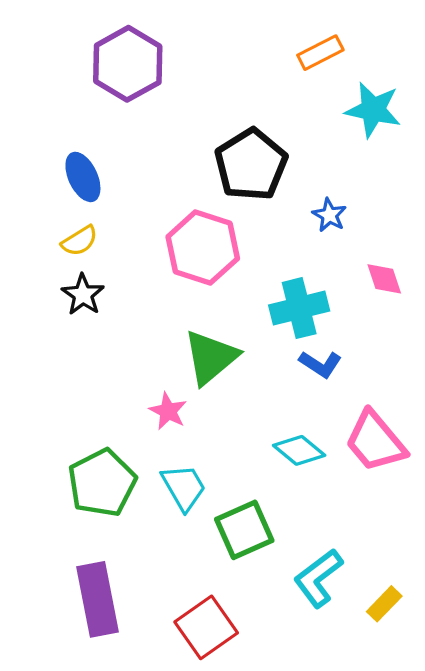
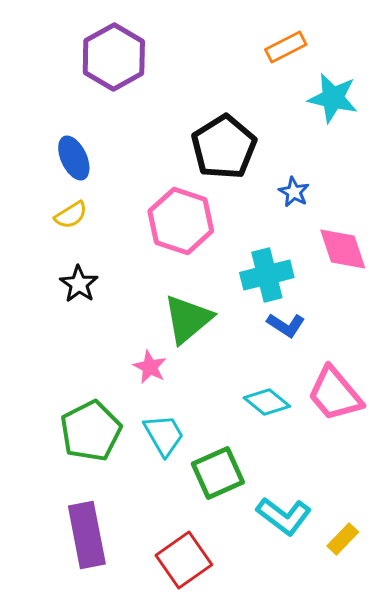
pink diamond: (384, 279) -> (343, 249), size x1.5
black star: (83, 295) -> (79, 284), moved
cyan L-shape: (318, 578) -> (284, 516), turned -106

